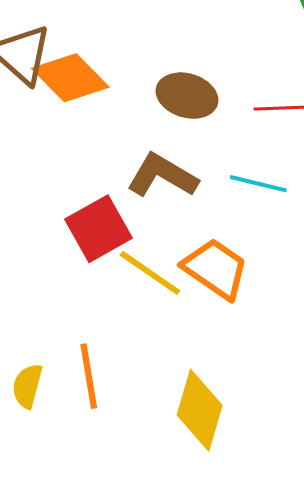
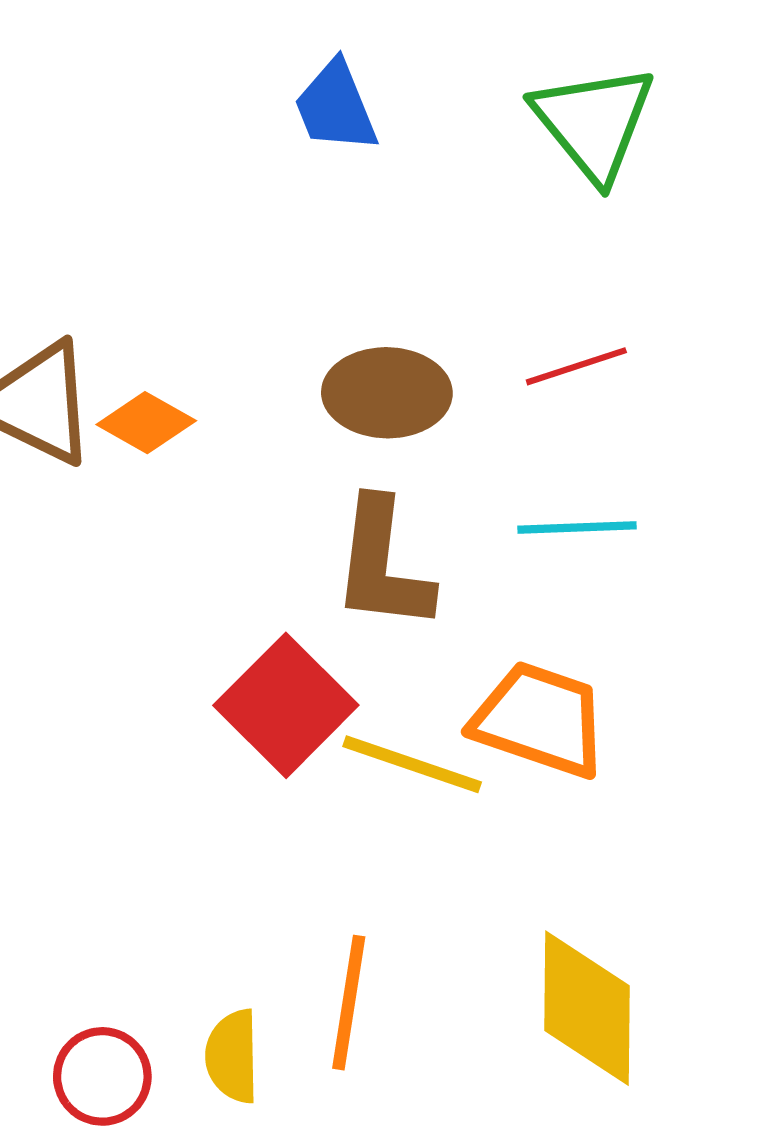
orange diamond: (70, 78) -> (146, 423), size x0.6
brown L-shape: (162, 176) -> (383, 565), turned -98
orange line: (89, 376) -> (349, 1003), turned 34

